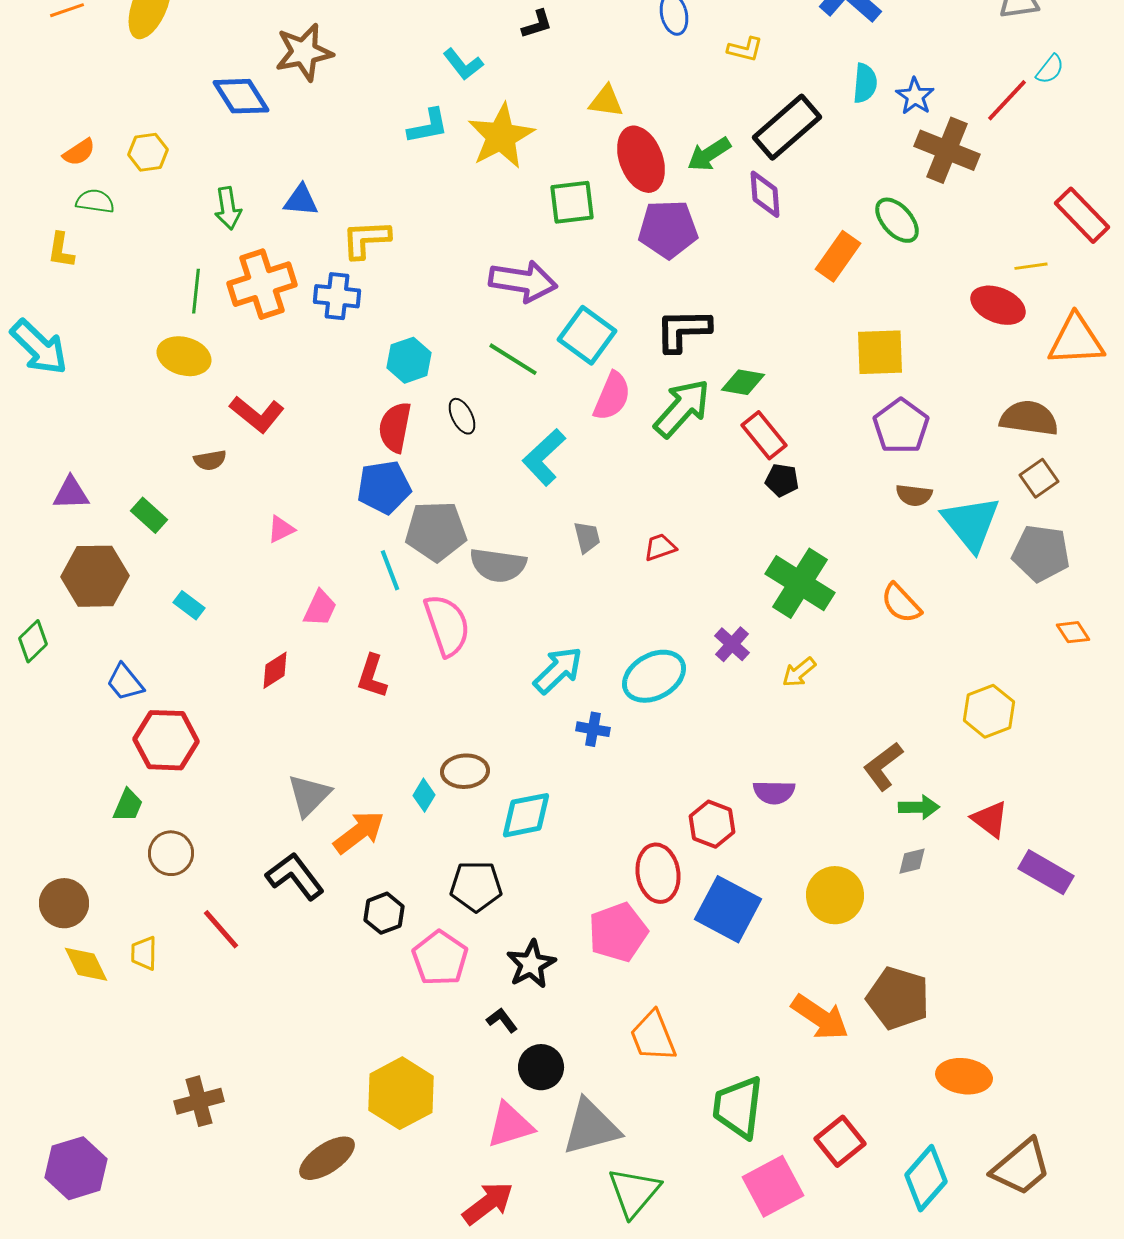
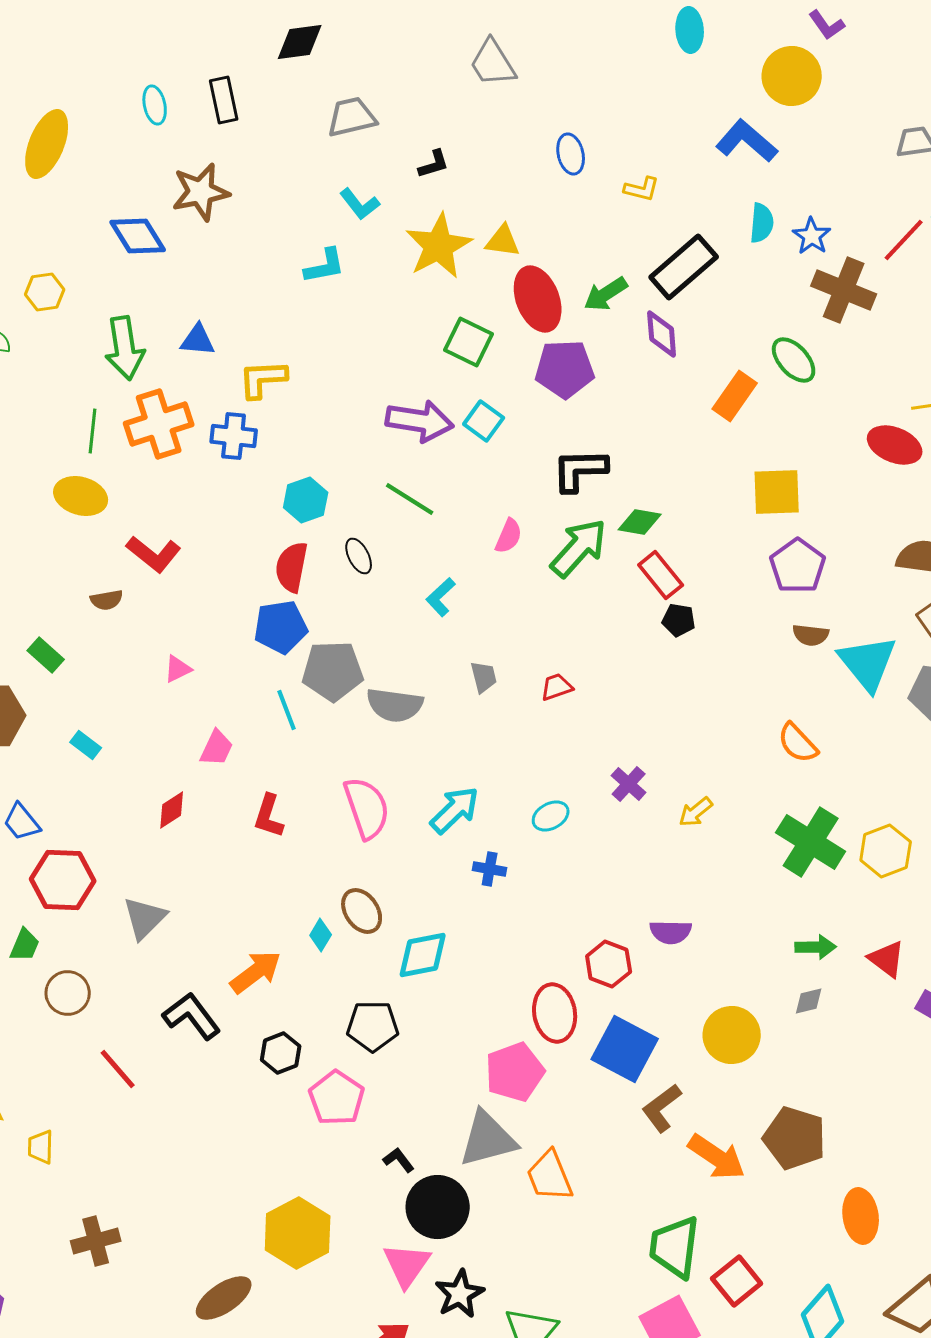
yellow star: (501, 136) -> (439, 246), moved
green square: (572, 202) -> (469, 342), turned 33
green arrow: (228, 208) -> (125, 348), size x1.5
cyan square: (587, 335) -> (484, 421), moved, size x0.7
pink semicircle: (612, 396) -> (509, 536), size x0.7
cyan L-shape: (544, 457) -> (441, 597), size x0.7
green cross: (800, 583) -> (811, 842), moved
pink semicircle: (447, 625) -> (367, 808), moved
cyan ellipse: (654, 676) -> (551, 816), size x0.6
brown L-shape: (883, 766) -> (662, 1108), moved
brown ellipse: (465, 771) -> (362, 911), turned 60
gray triangle: (309, 795) -> (145, 918), moved
yellow trapezoid: (144, 953) -> (41, 1147), moved
black star: (531, 964) -> (460, 1294), moved
black circle: (541, 1067) -> (438, 1207), size x1.4
orange ellipse: (964, 1076) -> (861, 1216), turned 74
green trapezoid: (738, 1107) -> (675, 1247), moved
pink triangle: (510, 1125) -> (407, 1265), turned -38
gray triangle: (591, 1127) -> (488, 1139), moved

